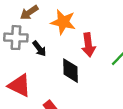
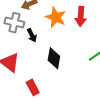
red arrow: (88, 45) -> (81, 16), moved

